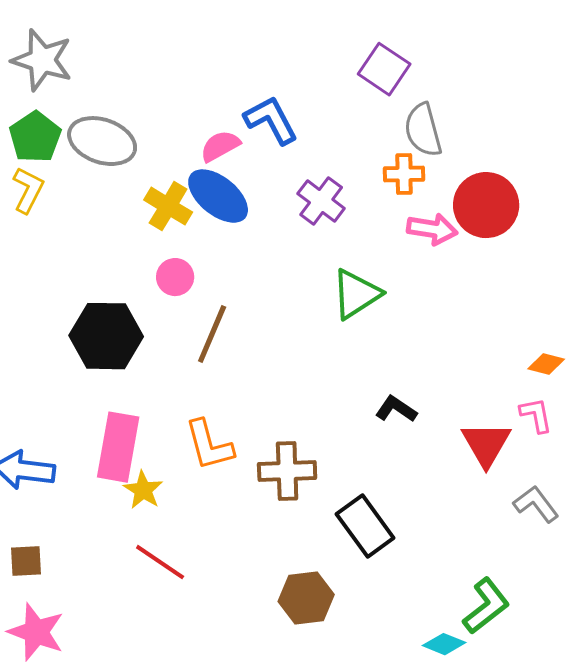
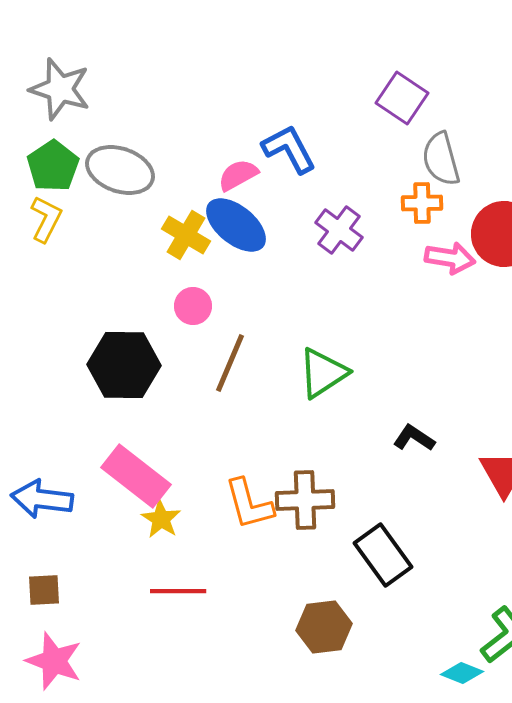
green triangle: (356, 294) -> (323, 373), moved
orange L-shape: (209, 445) -> (249, 504), moved
pink rectangle: (118, 447) -> (136, 476), turned -62
red line: (160, 562) -> (178, 591), turned -34

